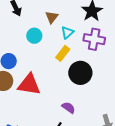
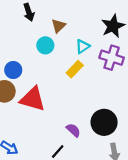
brown triangle: (52, 17) -> (59, 26), moved
black circle: (80, 73) -> (104, 122), moved

